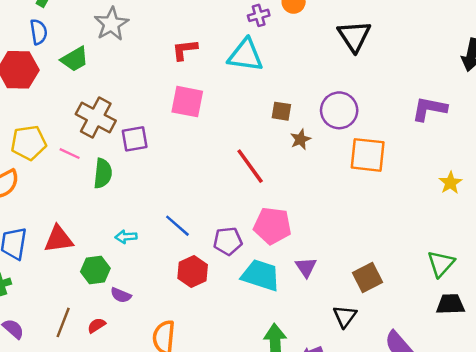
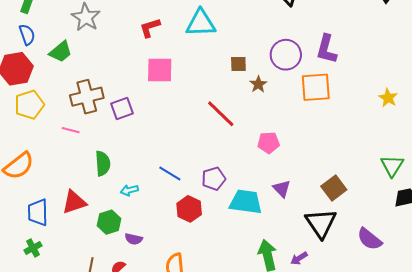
purple L-shape: (429, 109) -> (326, 49), moved, turned -76
brown cross: (96, 117) -> (87, 97), turned -32
yellow pentagon: (29, 143) -> (29, 105), moved
green semicircle: (103, 173) -> (103, 163), moved
pink pentagon: (272, 226) -> (269, 143), moved, size x0.7
black triangle: (345, 316) -> (321, 223), size x1.6

